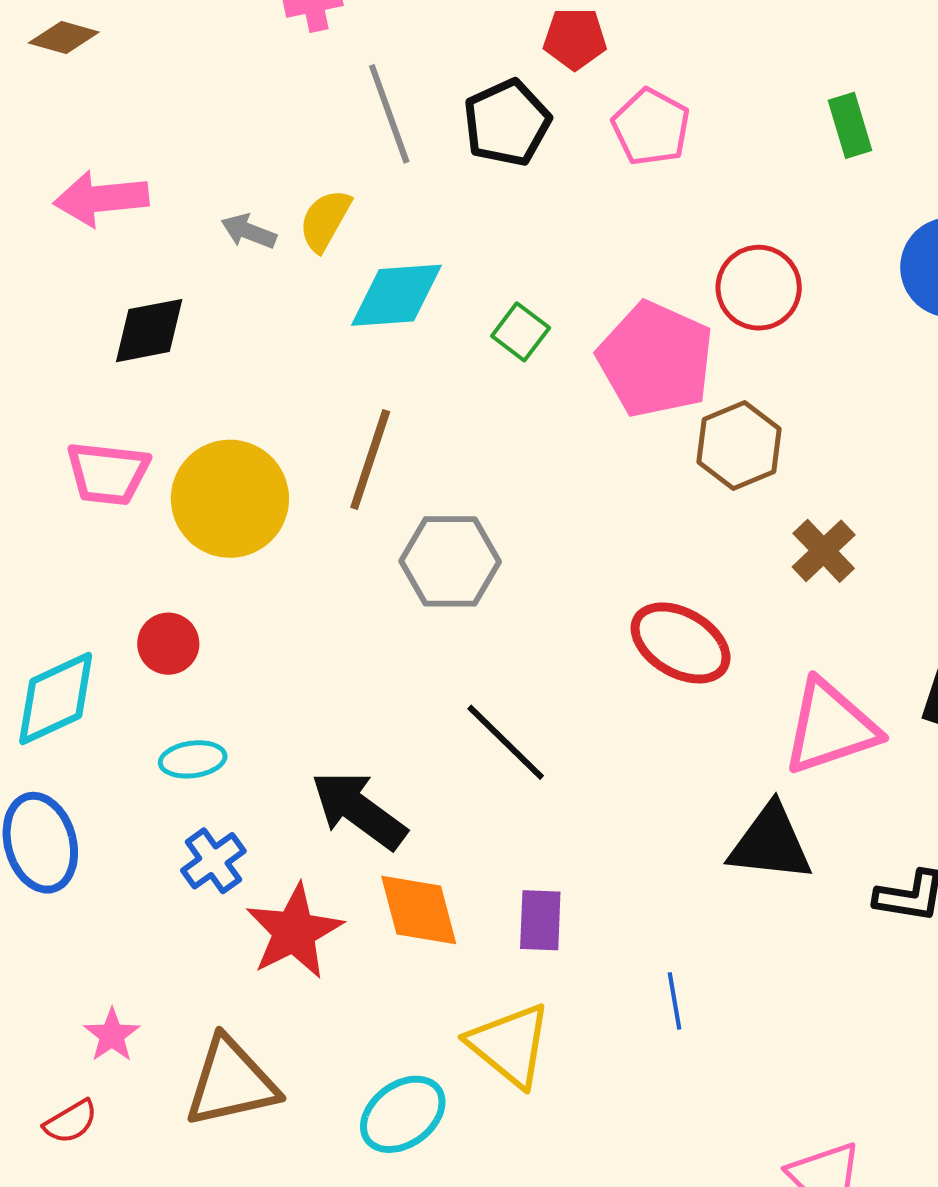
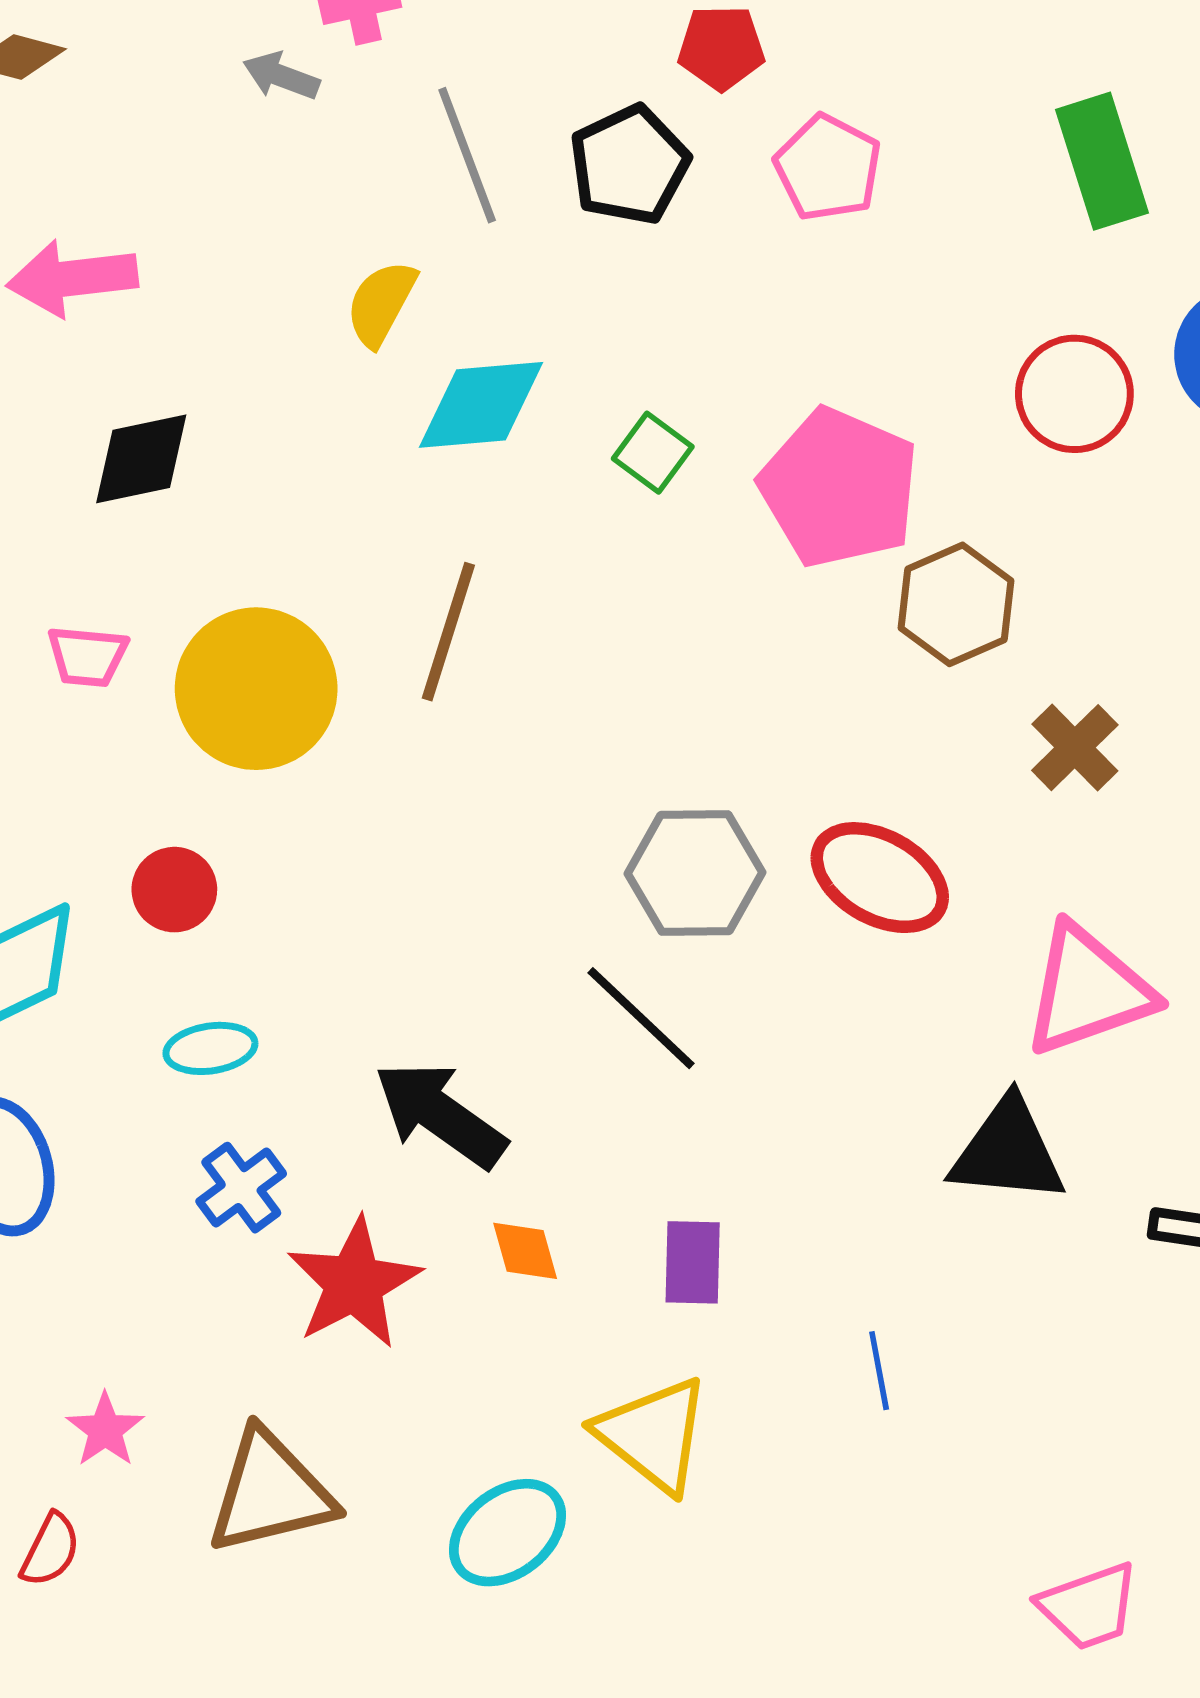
green rectangle: (850, 125) -> (1102, 161), size x1.5
gray arrow: (249, 231) -> (281, 76), moved
red circle: (759, 288) -> (1074, 394), moved
pink trapezoid: (108, 473) -> (87, 656), size x0.7
gray hexagon: (450, 561) -> (695, 873), moved
orange diamond: (419, 910) -> (525, 1251), size x0.6
red semicircle: (71, 1122) -> (50, 1550), turned -32

